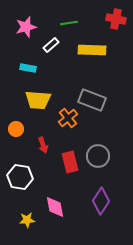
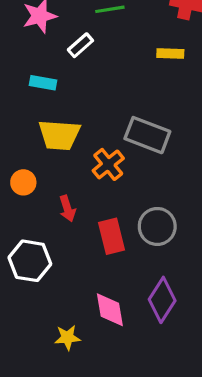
yellow rectangle: (92, 50) -> (170, 53), moved, size x0.6
pink diamond: (55, 207) -> (110, 310), moved
yellow star: (27, 220) -> (67, 338), moved

